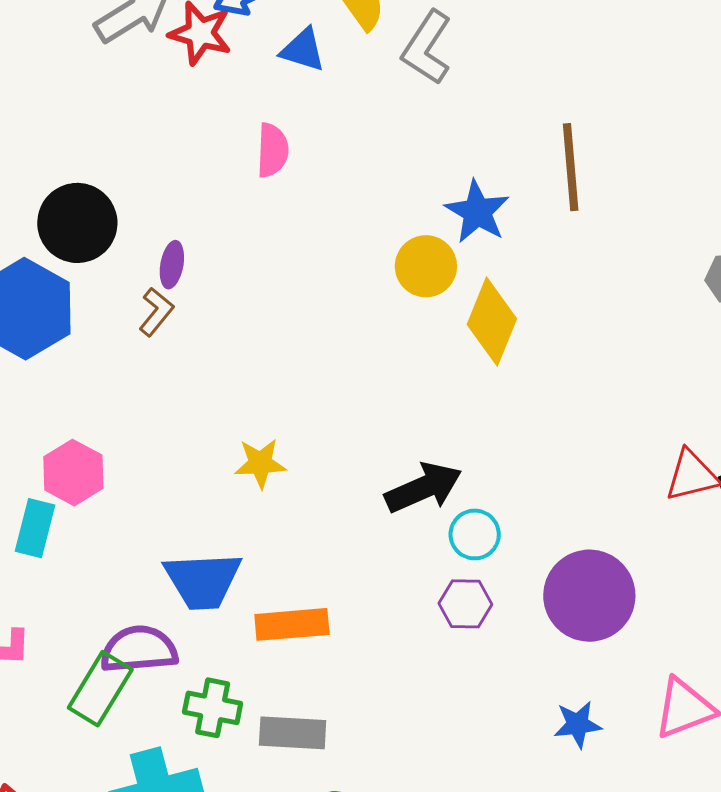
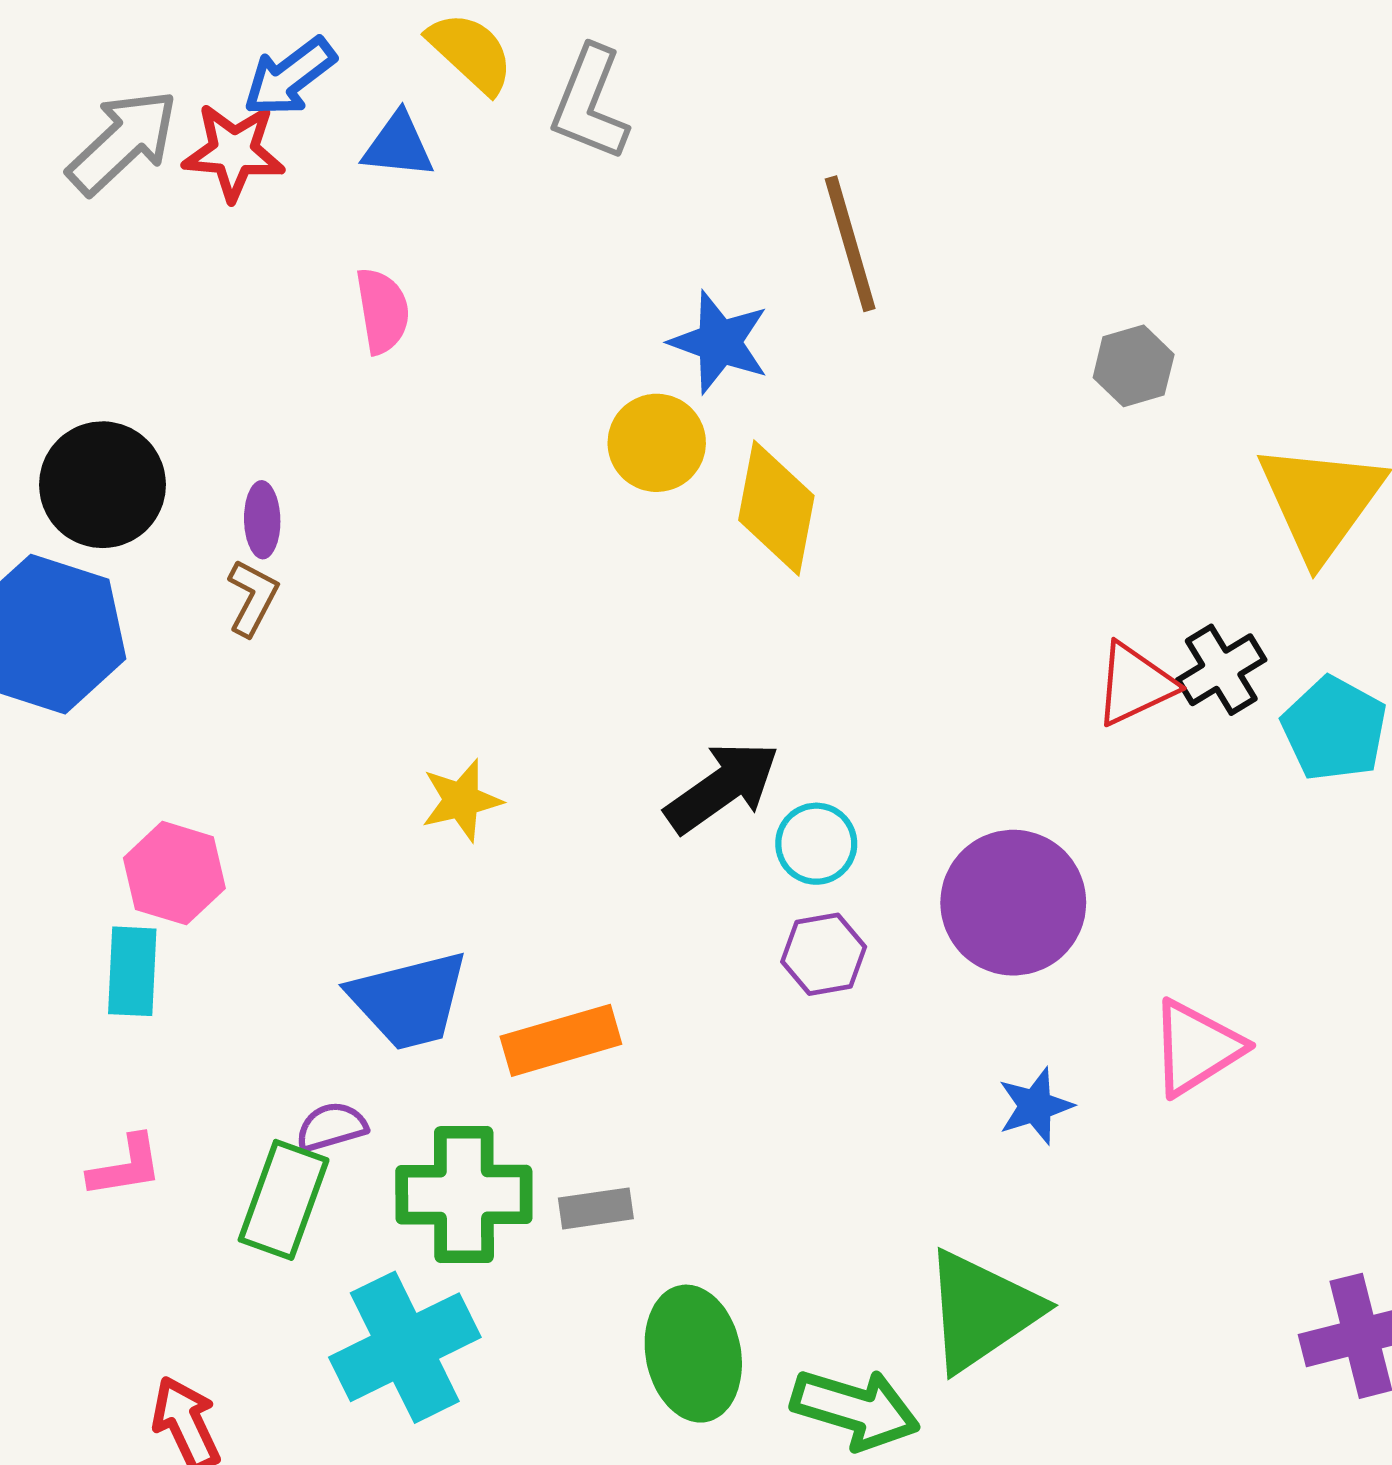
purple semicircle: (139, 649) -> (331, 1127), size x0.6
green cross: (213, 708) -> (464, 1195), size x1.5
gray rectangle: (293, 733) -> (596, 1208), size x0.7

